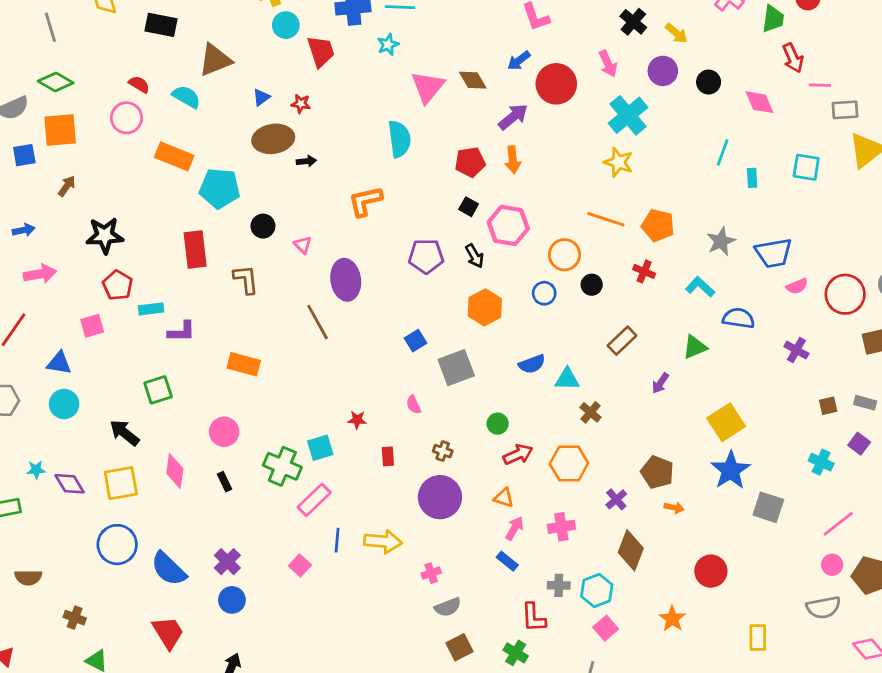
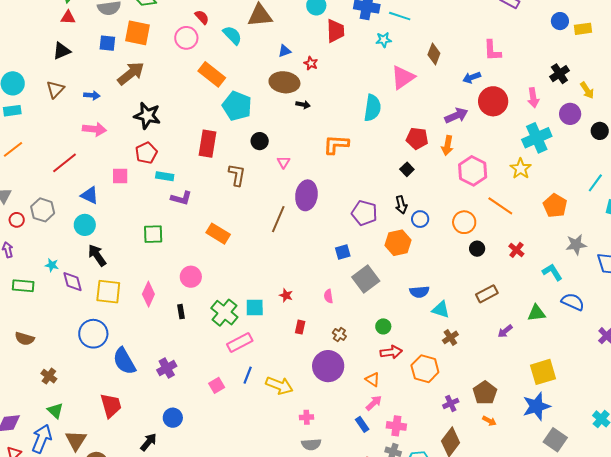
brown diamond: (473, 80) -> (434, 54), moved, turned 35
brown arrow: (67, 186) -> (131, 73), size x1.8
pink hexagon: (508, 225) -> (473, 171), moved
orange pentagon: (658, 225) -> (555, 206), moved
purple pentagon: (426, 256) -> (364, 213), moved
blue circle: (544, 293) -> (420, 219), moved
brown line: (318, 322) -> (278, 219), turned 36
gray square: (456, 368) -> (366, 279), turned -32
black arrow: (124, 433) -> (97, 255), moved
pink cross: (561, 527) -> (396, 426), moved
blue circle: (232, 600) -> (173, 418), moved

